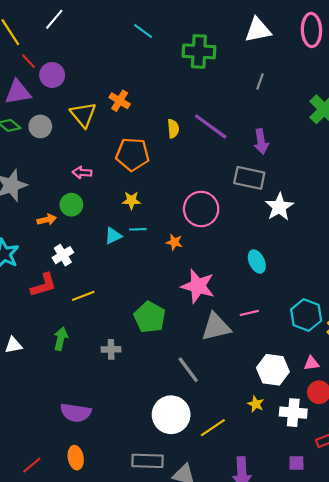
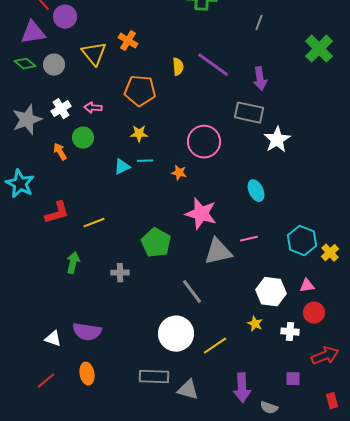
orange arrow: (47, 220) -> (60, 152), turned -108
white cross: (63, 255) -> (61, 109), moved
white triangle: (14, 345) -> (53, 339), moved, turned 30
white cross: (293, 413) -> (290, 332), size x0.7

